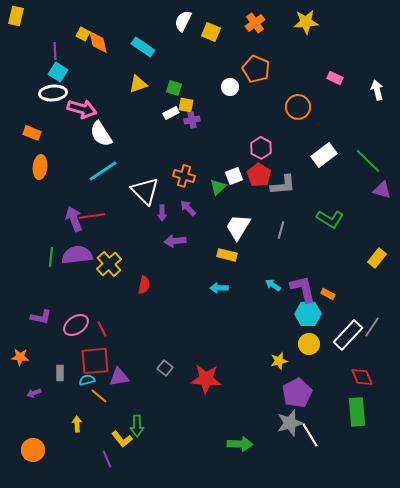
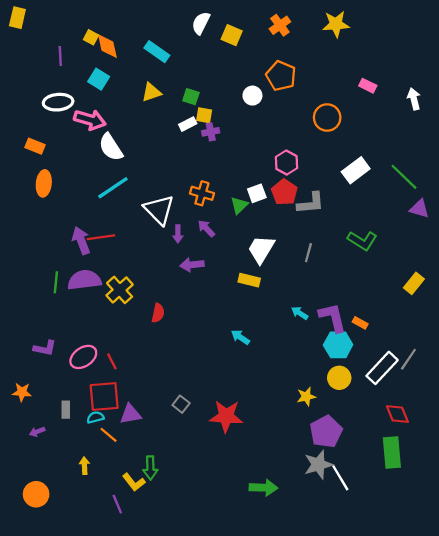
cyan square: (58, 72) -> (99, 79), moved
cyan arrow: (219, 288) -> (240, 337), moved, turned 36

